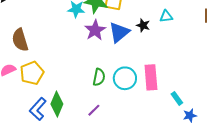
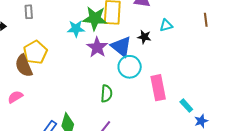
blue triangle: (119, 32) -> (121, 47), turned -35
yellow pentagon: (32, 73) -> (35, 52), moved
cyan circle: (125, 78) -> (130, 67), moved

